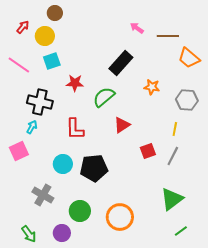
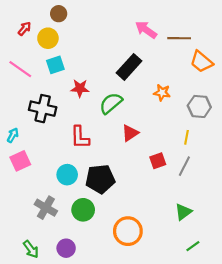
pink arrow: (137, 28) -> (146, 30), size x1.5
cyan arrow: (32, 127) -> (13, 135), moved
green triangle: (172, 199) -> (183, 212), size x0.7
green circle: (80, 211) -> (83, 210), moved

